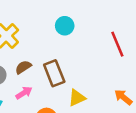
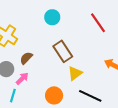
brown rectangle: (54, 73) -> (63, 51), moved
pink arrow: (24, 93) -> (22, 79), moved

